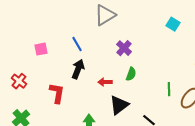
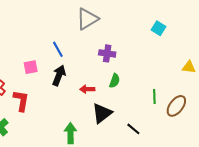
purple cross: (124, 48) -> (107, 53), turned -35
pink square: (41, 49) -> (31, 67), moved
red L-shape: (57, 93) -> (21, 101), moved

